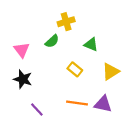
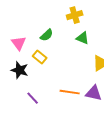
yellow cross: (66, 22) -> (75, 15), moved
yellow rectangle: (75, 69) -> (40, 57), moved

